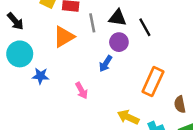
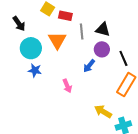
black line: (145, 27) -> (123, 58), moved
orange triangle: (64, 37) -> (57, 40), turned -36
cyan circle: (20, 54) -> (31, 48), moved

